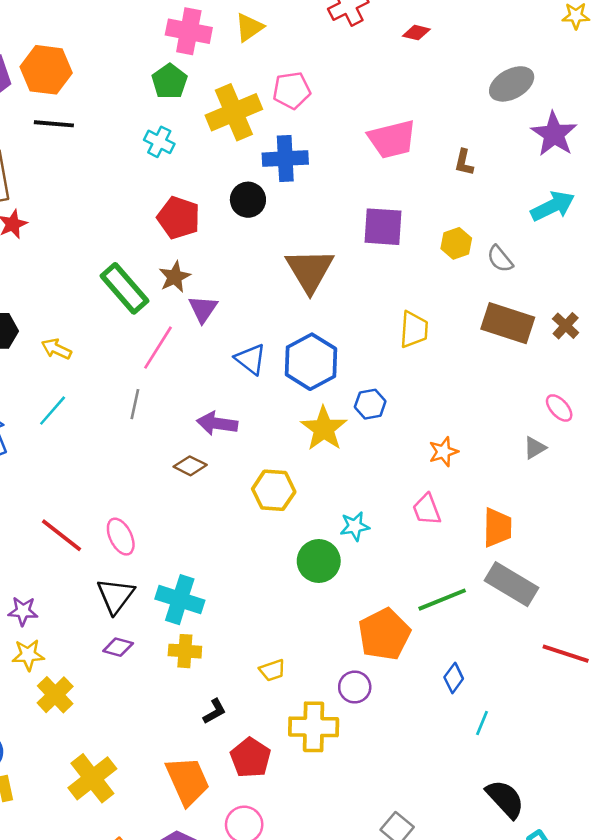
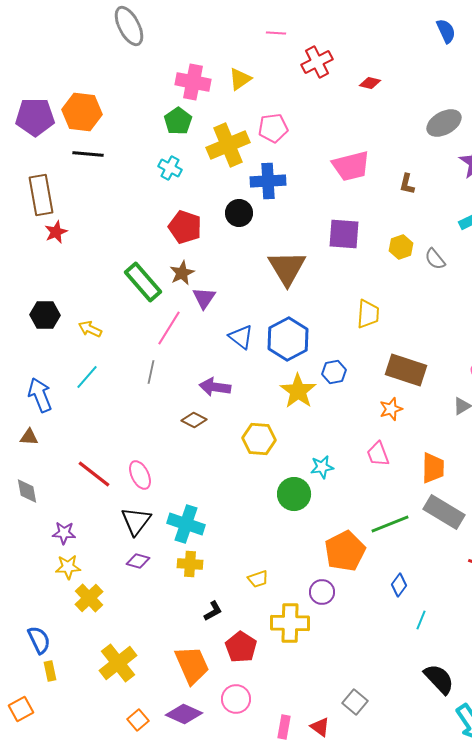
brown rectangle: (508, 323) -> (406, 370), moved

